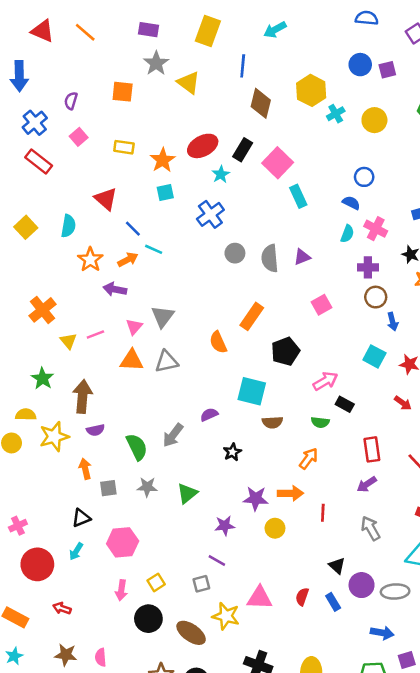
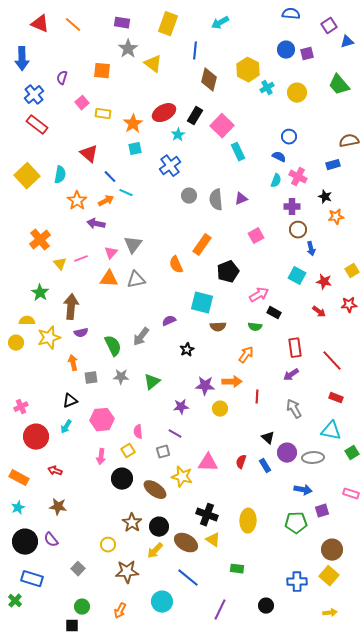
pink square: (79, 137) -> (82, 103), moved
yellow square: (26, 227) -> (27, 176), size x1.4
pink semicircle: (101, 657) -> (138, 432), moved

